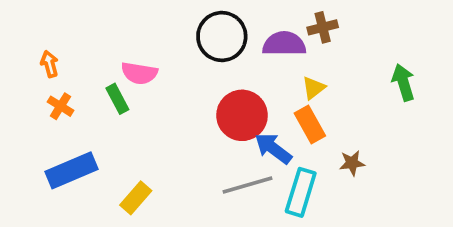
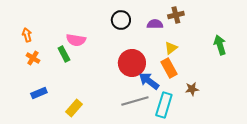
black circle: (222, 36) -> (121, 20), size x0.7
purple semicircle: (284, 44) -> (155, 24), size x0.7
blue rectangle: (72, 170) -> (39, 93), size x0.6

